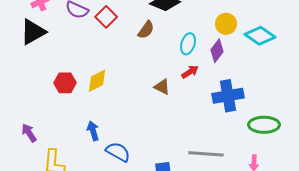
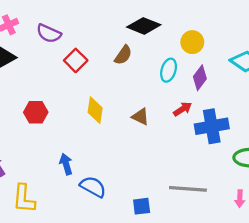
red square: (106, 17) -> (76, 60), moved
yellow circle: (226, 24) -> (192, 42), moved
red arrow: (190, 72) -> (183, 109), moved
yellow diamond: (97, 81) -> (95, 110), moved, turned -55

